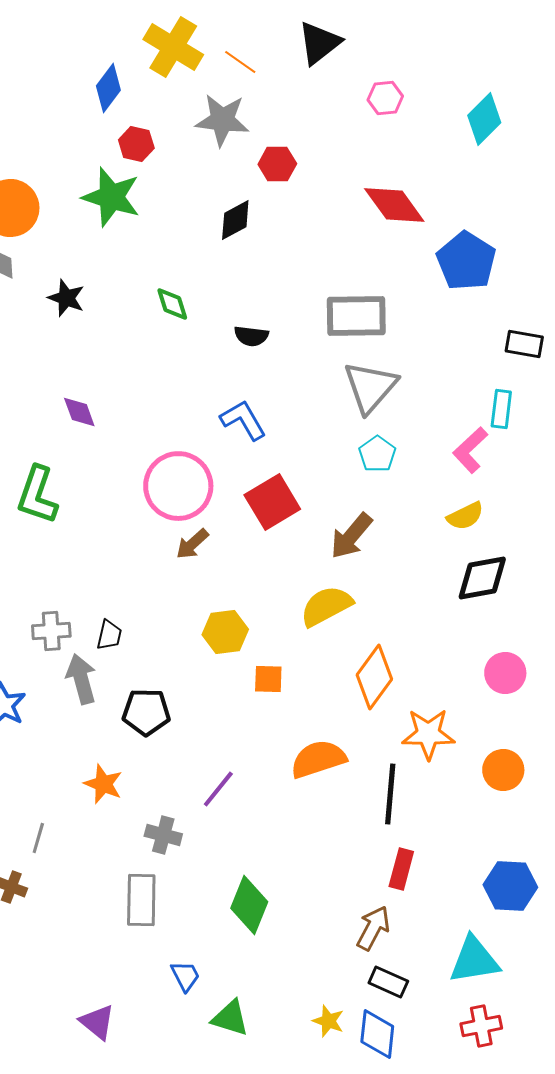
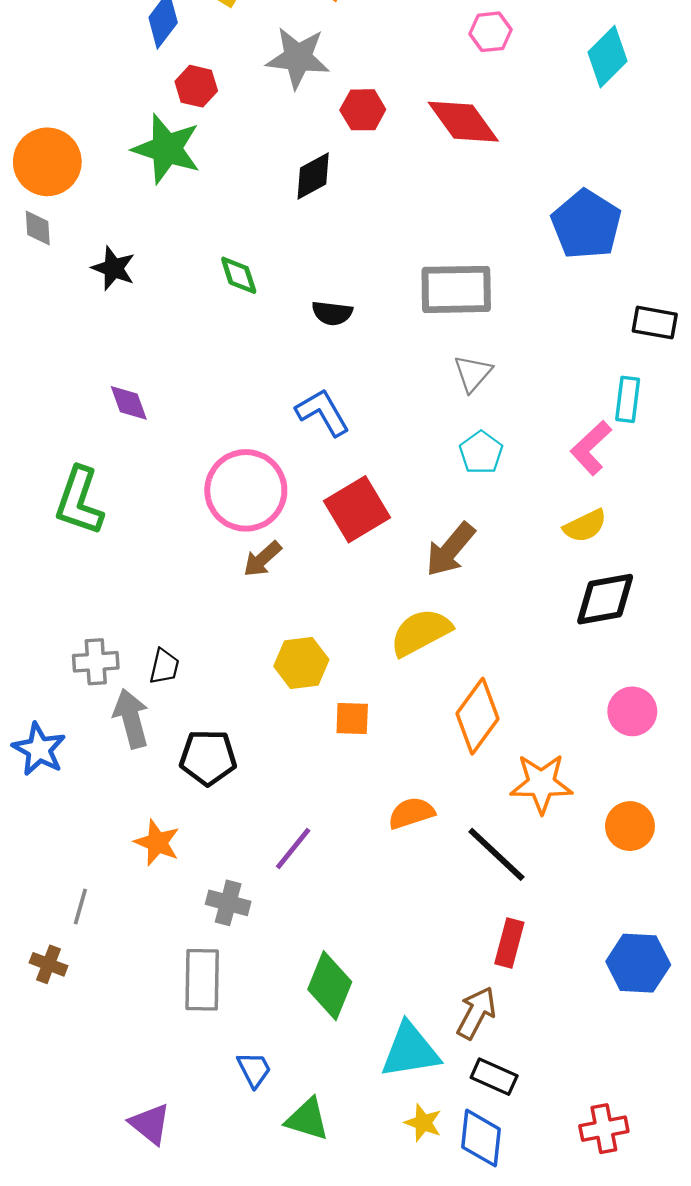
red diamond: (394, 205) -> (463, 122), moved
gray triangle: (370, 387) -> (473, 373), size x0.6
orange semicircle: (318, 759) -> (411, 813), size x0.7
black line: (390, 794) -> (496, 854), turned -52
cyan triangle: (474, 960) -> (410, 1051), moved

